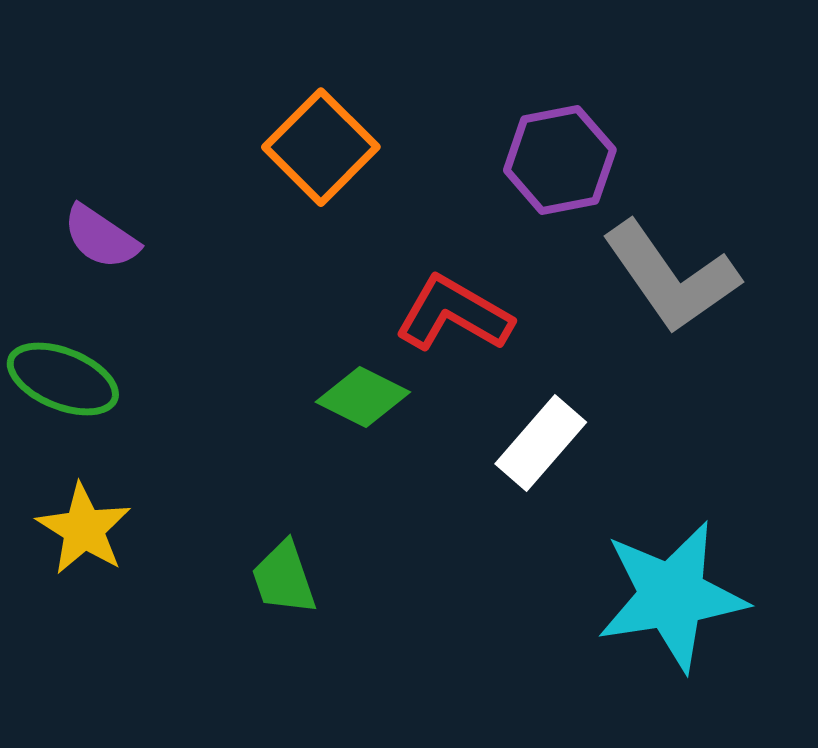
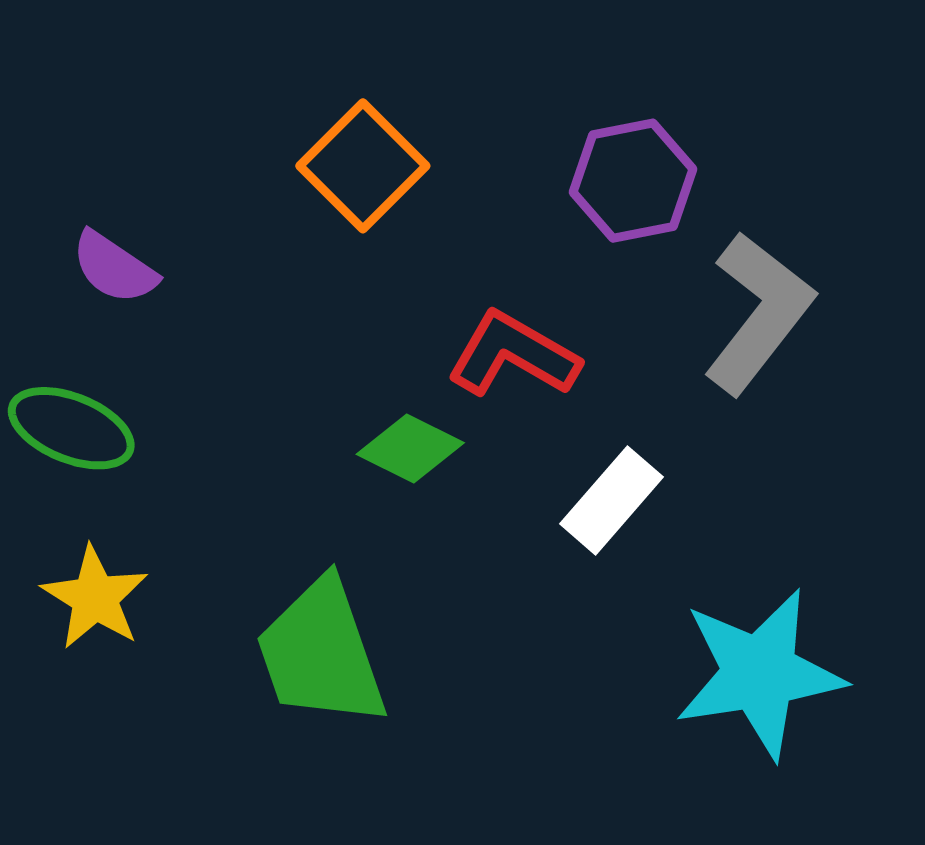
gray L-shape: (671, 277) -> (758, 313), turned -107
green trapezoid: (284, 578) -> (321, 653), size x1.8

